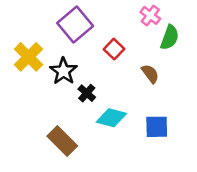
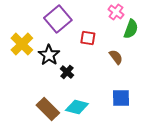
red square: (114, 49) -> (88, 38), turned -35
cyan diamond: (111, 118) -> (77, 107), moved

